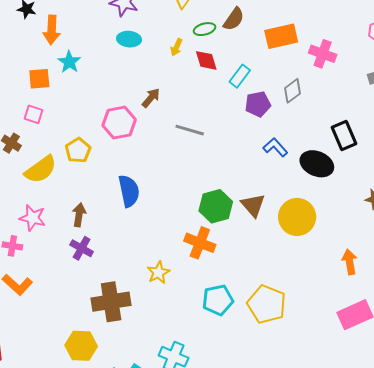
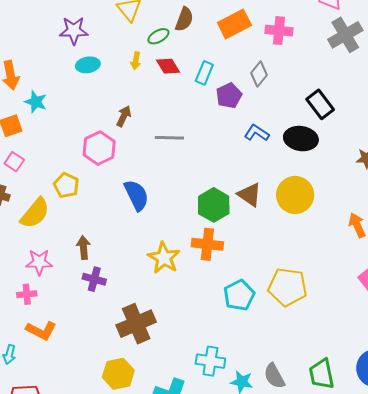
pink square: (33, 114) -> (14, 162), turned 30
blue semicircle: (129, 191) -> (136, 195), moved
yellow star: (158, 273) -> (164, 258), moved, size x1.4

